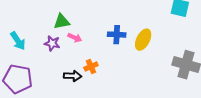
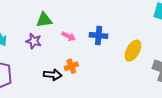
pink arrow: (75, 38) -> (69, 36), moved
yellow ellipse: (143, 40) -> (133, 51), moved

